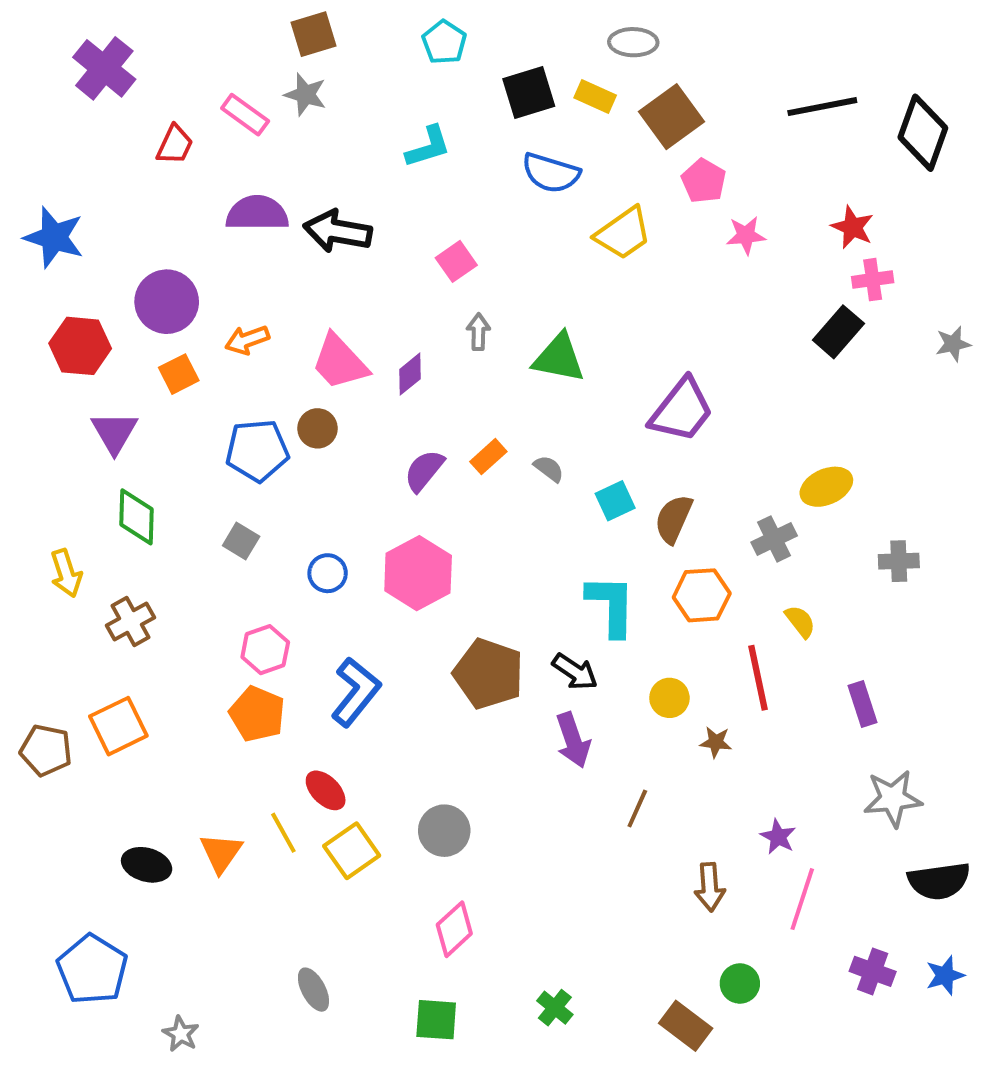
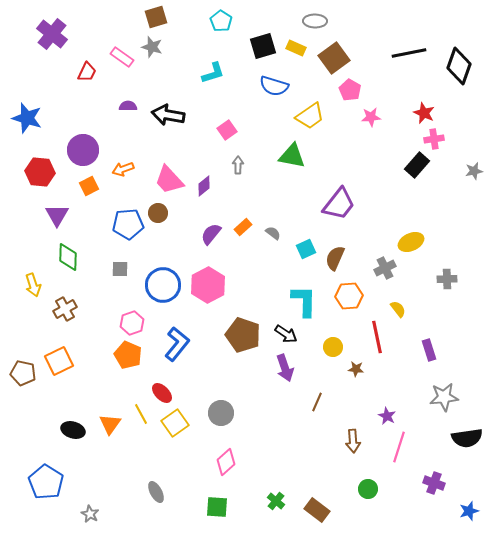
purple semicircle: (257, 213) -> (128, 106), size x0.6
green triangle: (559, 358) -> (292, 156), moved
gray square: (241, 541) -> (120, 269), turned -30
blue circle: (328, 573) -> (163, 285), size x1.8
blue star: (945, 975) -> (469, 511), moved
brown rectangle: (686, 1026) -> (317, 510), moved

